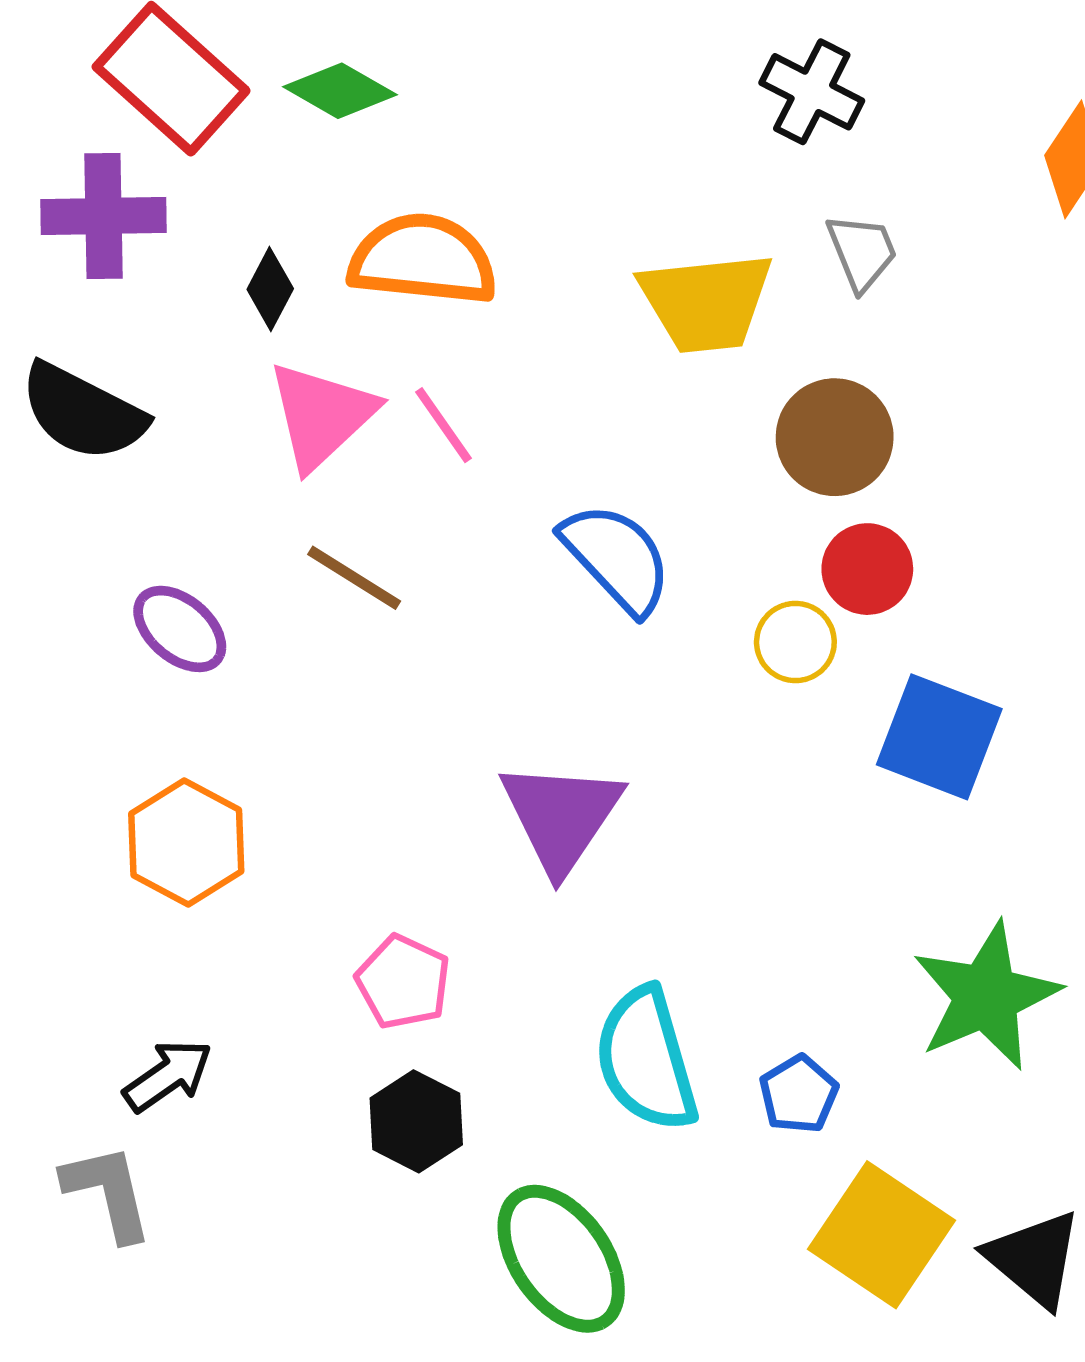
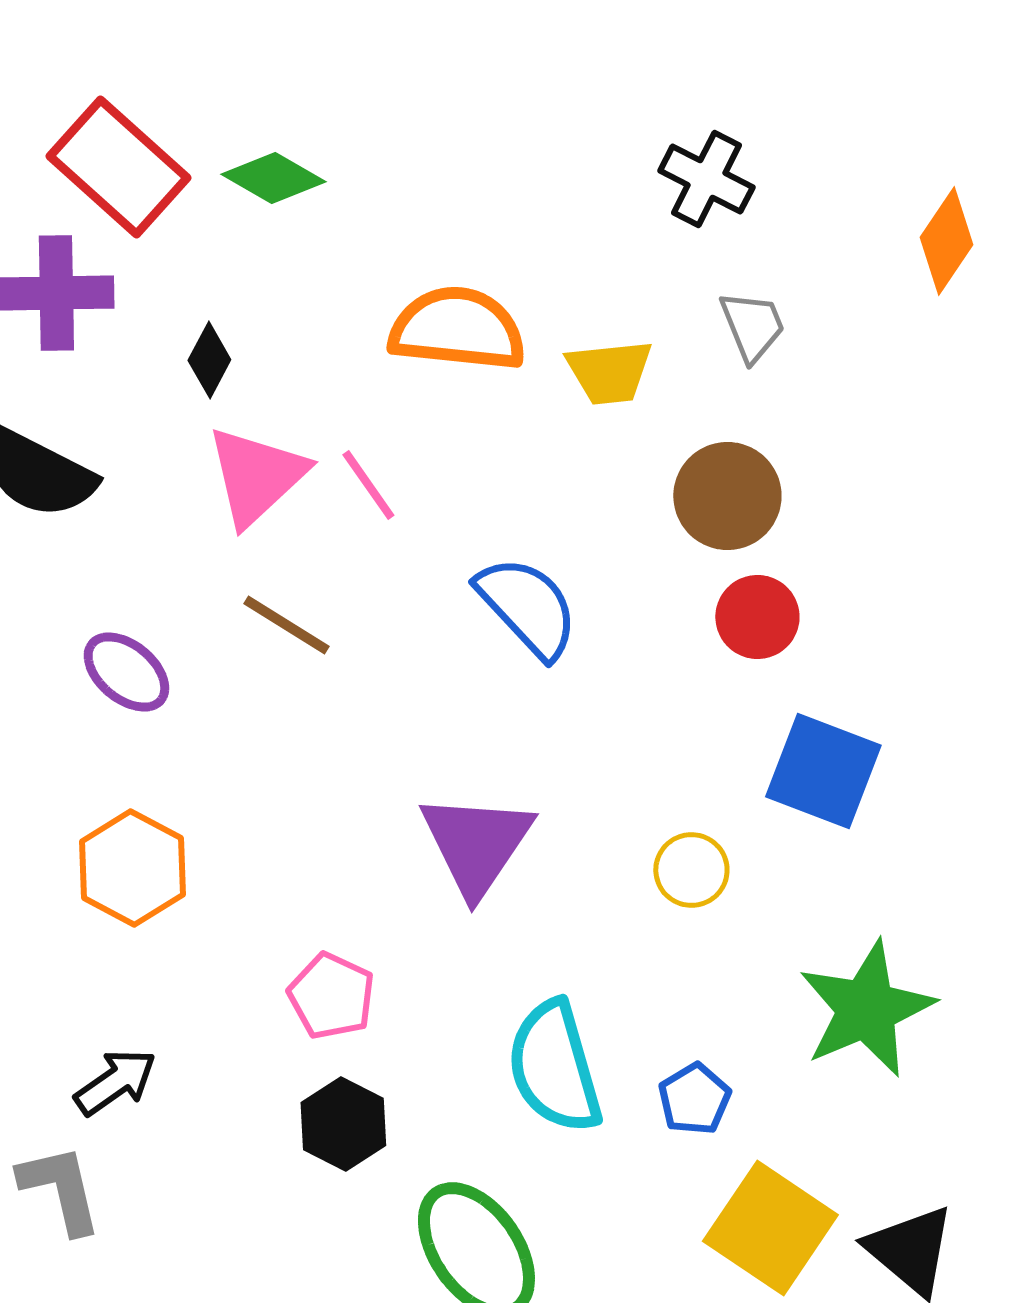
orange semicircle: (423, 260) -> (457, 329), moved
yellow trapezoid: (706, 302) -> (609, 372), size x0.7
yellow circle: (795, 642) -> (691, 870), moved

